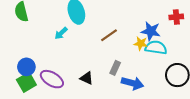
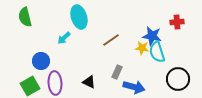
cyan semicircle: (156, 48) -> (157, 52), turned -115
blue circle: (26, 67) -> (41, 61), moved
purple ellipse: (52, 79) -> (55, 83), turned 55

